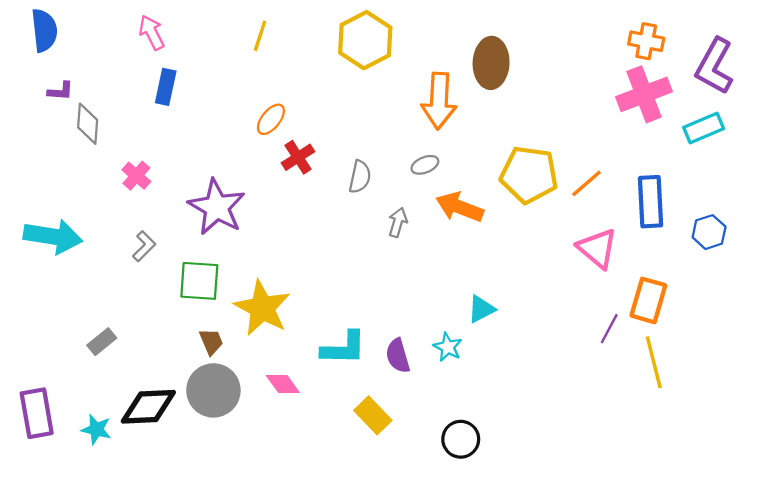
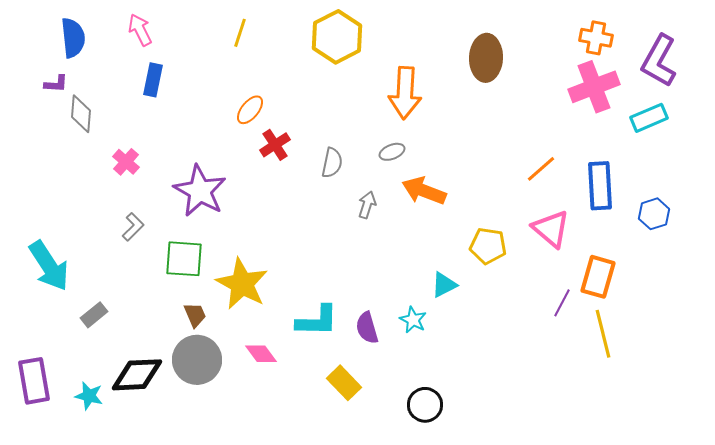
blue semicircle: (44, 30) -> (73, 38), moved
brown ellipse: (491, 63) -> (486, 58), moved
yellow pentagon: (529, 175) -> (488, 246), moved, size x0.7
cyan arrow: (53, 236) -> (49, 266), moved, turned 48

